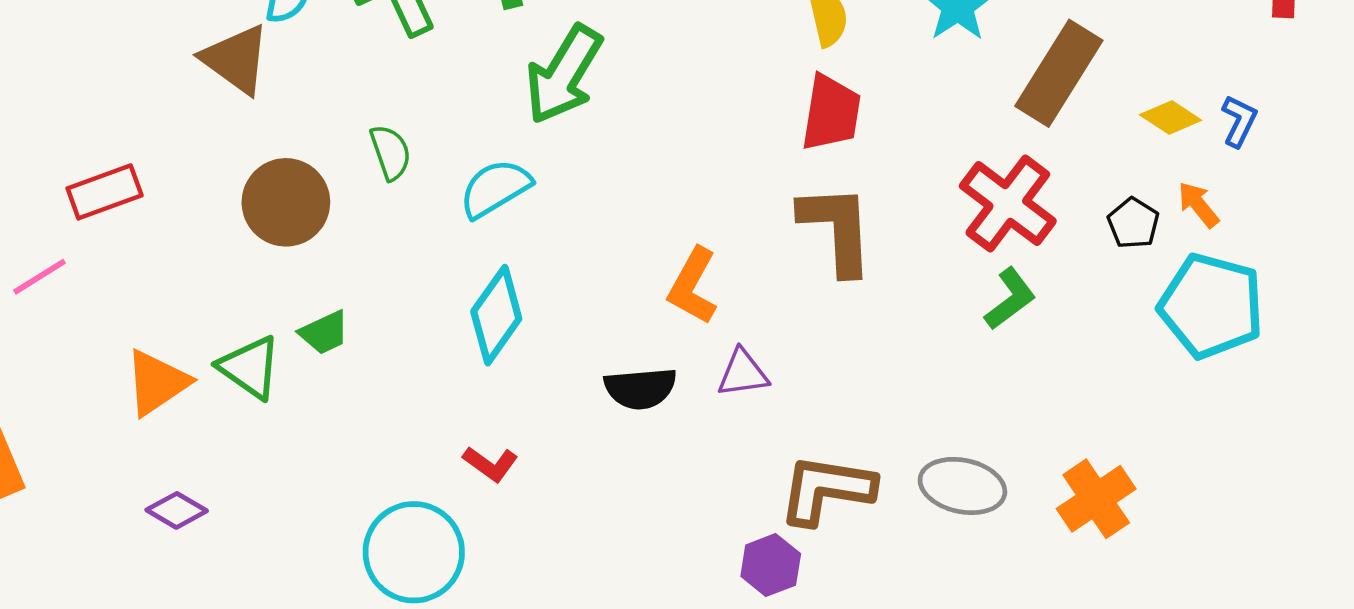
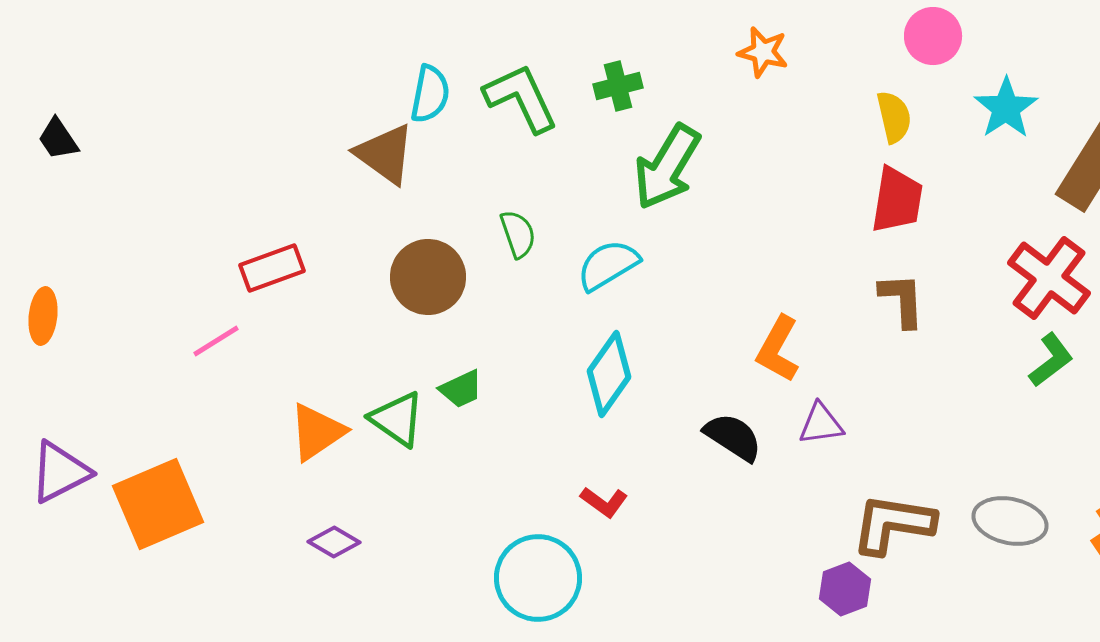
brown L-shape: (837, 229) -> (902, 300), size x0.7
black semicircle: (640, 388) -> (733, 437), turned -142

